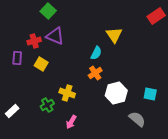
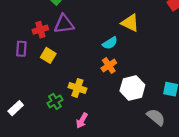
yellow triangle: (114, 35) -> (130, 23), turned -30
purple triangle: (55, 36) -> (64, 24), turned -30
cyan semicircle: (96, 53) -> (110, 43), turned 32

